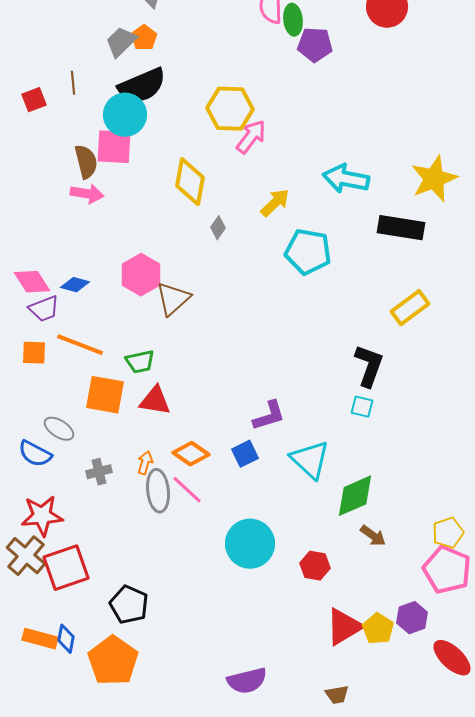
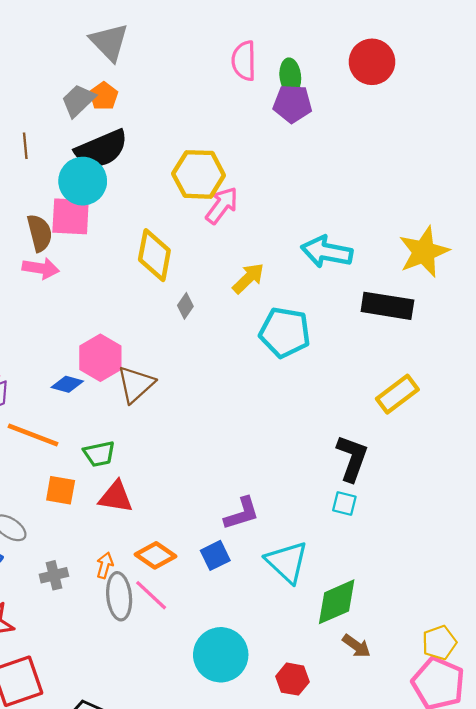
green ellipse: (293, 20) -> (290, 76), moved
blue diamond: (75, 285) -> (67, 384), moved
orange square: (105, 395) -> (61, 490), size x0.7

